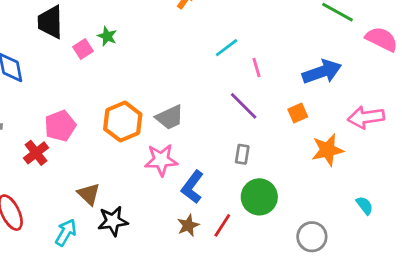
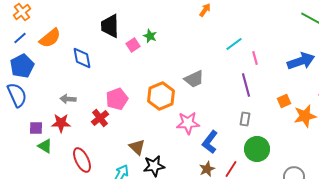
purple line: (244, 106) -> (246, 85), turned 30
orange square: (298, 113) -> (284, 101), moved
gray trapezoid: (170, 117) -> (194, 79), moved

